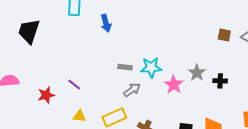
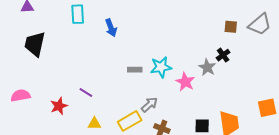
black cross: (220, 81) -> (223, 55), moved, turned -32
gray arrow: (132, 90) -> (149, 105), moved

